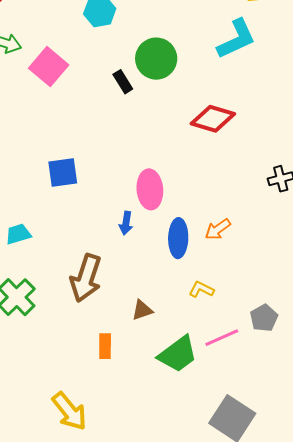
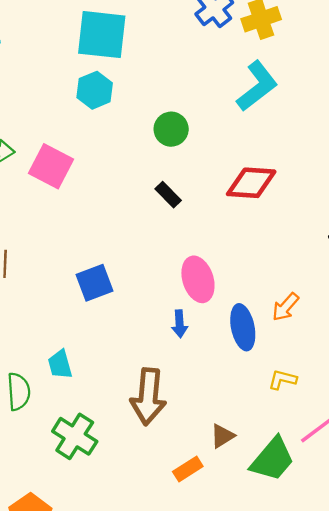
green circle: (156, 59) -> (171, 129), size x0.7
black rectangle: (123, 82) -> (168, 195), moved
cyan trapezoid: (18, 234) -> (60, 364), turned -76
brown triangle: (142, 310) -> (222, 436), moved
orange rectangle: (105, 346) -> (188, 469), turned 70

